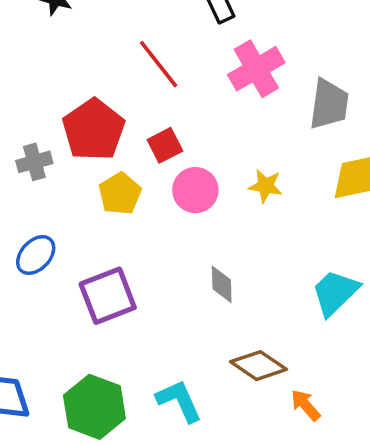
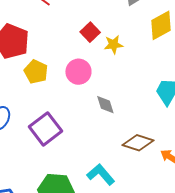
red square: (165, 145) -> (90, 32), moved
pink circle: (195, 190) -> (78, 72), moved

